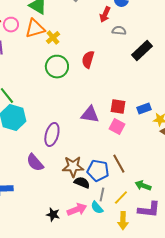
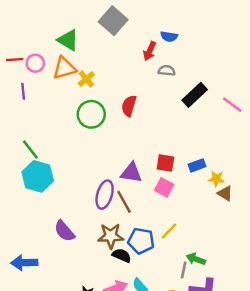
purple ellipse: (52, 135) -> (105, 195), moved
brown line: (119, 164) -> (124, 202), moved
gray line: (102, 195) -> (184, 270), moved
yellow line: (121, 198) -> (169, 231), moved

